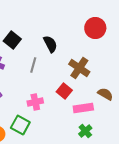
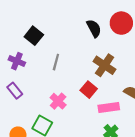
black semicircle: (50, 44) -> (94, 28), moved
pink cross: (35, 102) -> (58, 101), turned -35

